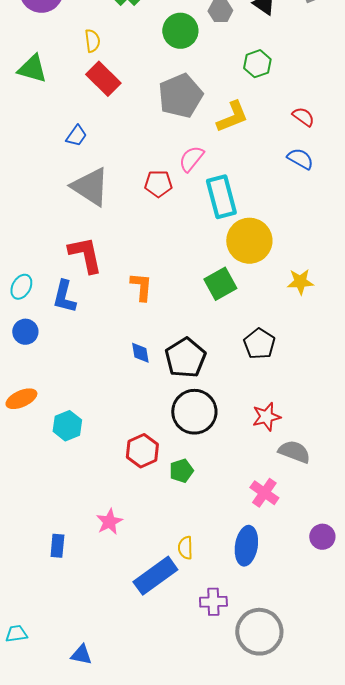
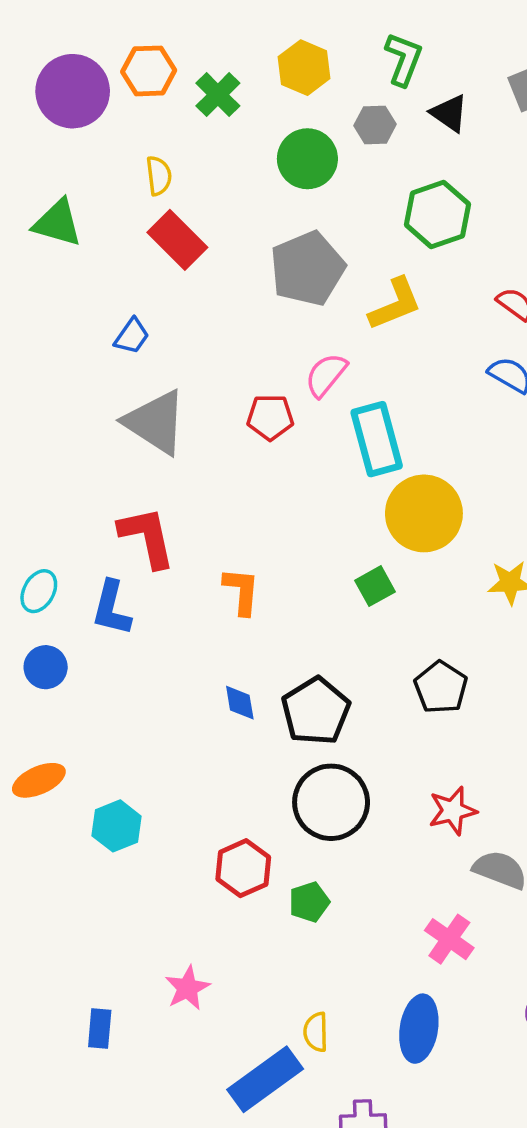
green hexagon: (257, 64) -> (437, 214), size x1.4
green square: (220, 284) -> (375, 586), size x0.7

